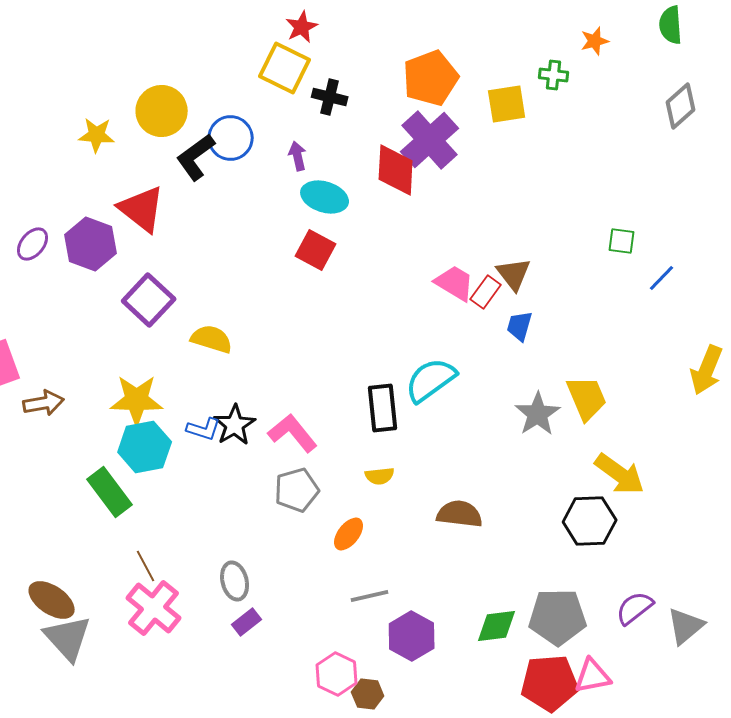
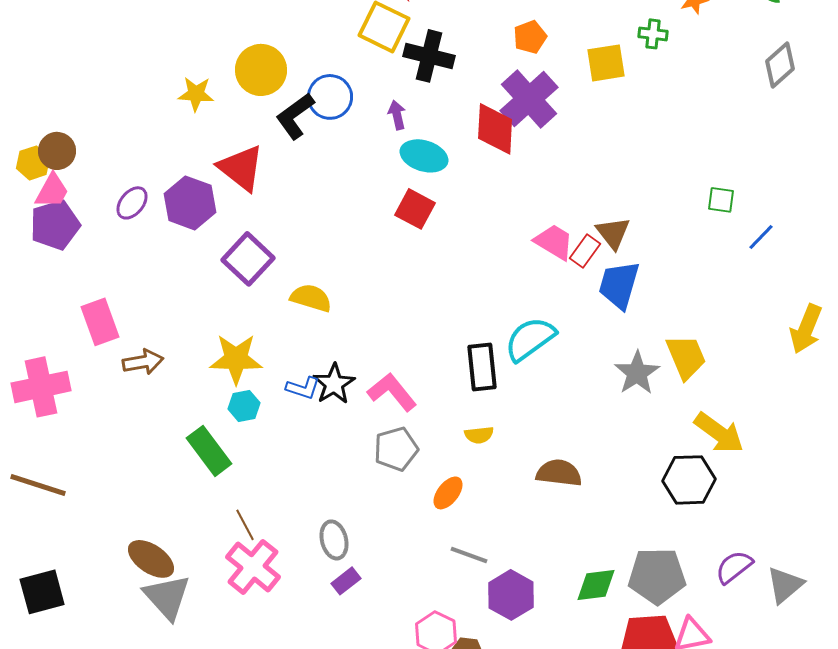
orange pentagon: (431, 78) -> (530, 37), size x0.6
black cross: (330, 97) -> (429, 56), size x1.4
blue trapezoid: (520, 326) -> (619, 285), size x1.6
cyan hexagon: (145, 447) -> (244, 406), size x0.6
gray line: (370, 596) -> (469, 555), turned 33

